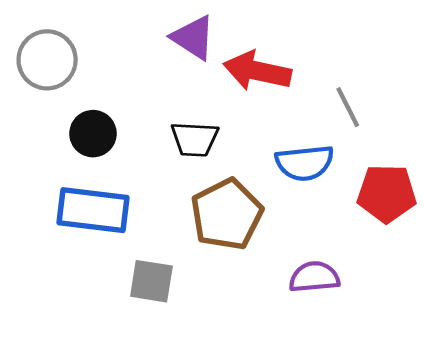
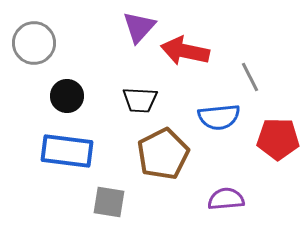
purple triangle: (193, 38) -> (139, 27), turned 39

